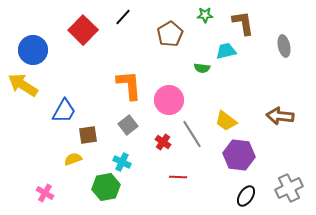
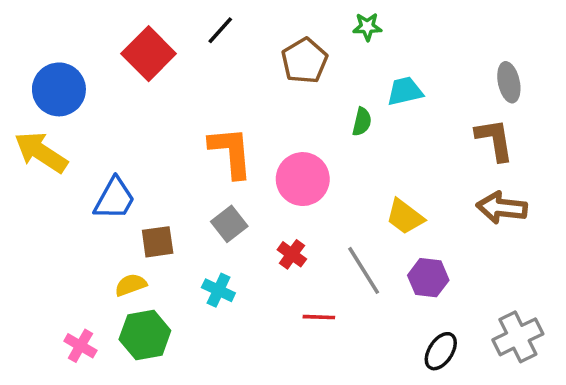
brown L-shape: (243, 23) -> (495, 140), moved
green semicircle: (202, 68) -> (362, 122), turned -84
gray line: (192, 134) -> (364, 270), moved
purple hexagon: (239, 155) -> (428, 278), size x0.7
green hexagon: (106, 187) -> (145, 335), moved

